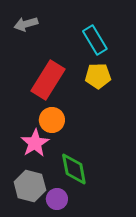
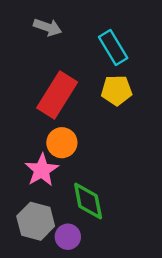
gray arrow: (26, 24) -> (48, 27), moved, turned -145

